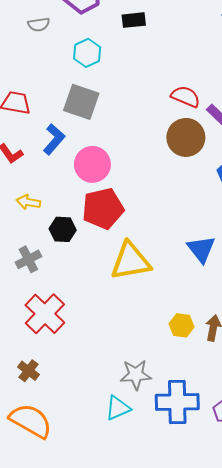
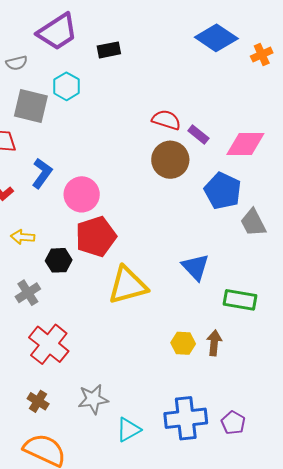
gray square: (81, 102) -> (31, 106), moved
gray star: (136, 375) -> (93, 399), moved

